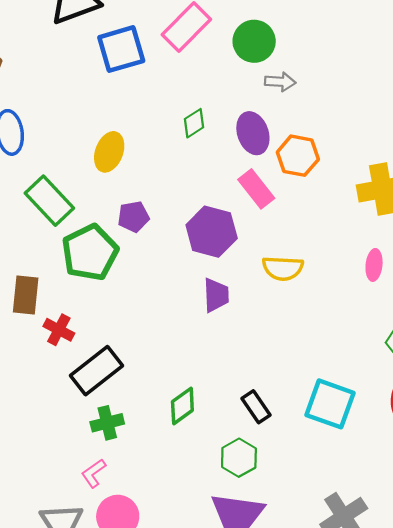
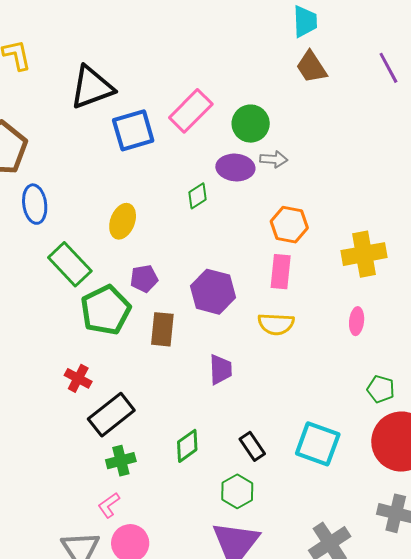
purple ellipse: (253, 133) -> (235, 168), moved, turned -66
pink rectangle: (256, 189) -> (281, 272), moved, turned 44
brown rectangle: (26, 295) -> (162, 329), moved
purple trapezoid: (216, 295) -> (221, 369), moved

